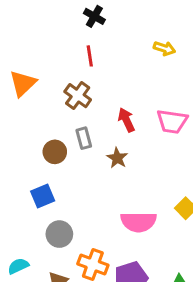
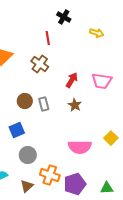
black cross: (94, 16) -> (64, 17), moved
red arrow: (126, 120) -> (72, 80), turned 56
gray rectangle: (84, 138) -> (44, 104), moved
brown star: (117, 158) -> (75, 105), moved

